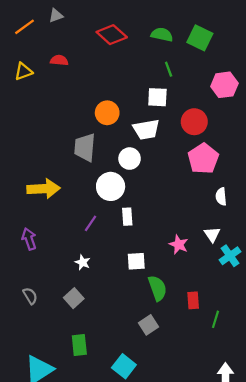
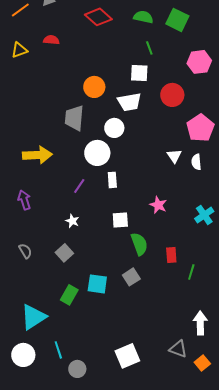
pink pentagon: (203, 159) -> (200, 128), moved
white triangle: (212, 234) -> (174, 156), moved
green rectangle: (79, 345) -> (69, 295), turned 36
cyan square: (124, 366) -> (97, 284), moved, turned -30

